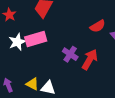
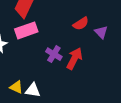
pink rectangle: (36, 39) -> (26, 30), moved

